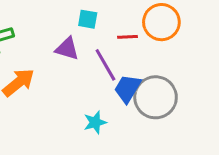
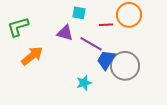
purple line: (105, 65) -> (91, 44), turned -30

